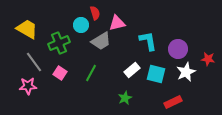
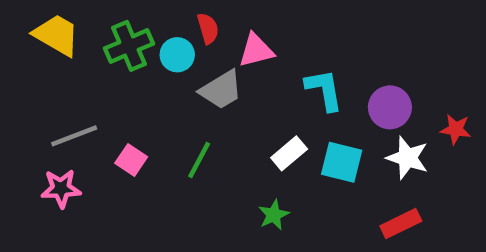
yellow trapezoid: (27, 29) -> (57, 35), moved
green cross: (59, 43) -> (129, 46), moved
gray line: (34, 62) -> (74, 136), turned -75
white star: (186, 72) -> (407, 158), turned -30
red rectangle: (173, 102) -> (401, 224), moved

